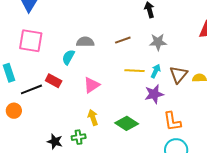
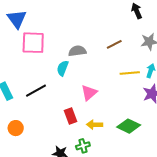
pink square: (31, 41) -> (33, 43), moved
red rectangle: (54, 81) -> (70, 116), moved, turned 49
black line: (31, 89) -> (36, 91), moved
yellow arrow: (93, 118) -> (95, 125), turned -63

